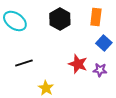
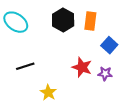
orange rectangle: (96, 17) -> (90, 21), moved

